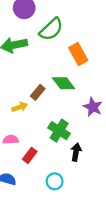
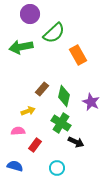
green diamond: (64, 83) -> (64, 96), moved, turned 50
yellow arrow: (20, 107) -> (28, 111), moved
black arrow: (76, 152) -> (76, 142), turned 105

